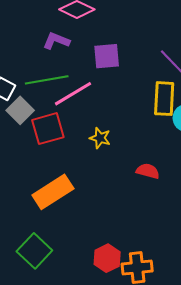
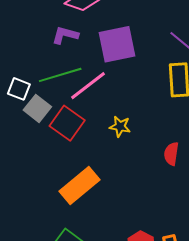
purple square: (107, 56) -> (117, 44), size x1.4
red square: (48, 129) -> (67, 123), turned -32
red semicircle: (148, 171) -> (171, 154), turned -90

